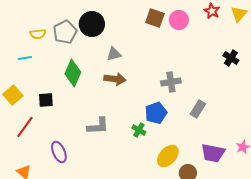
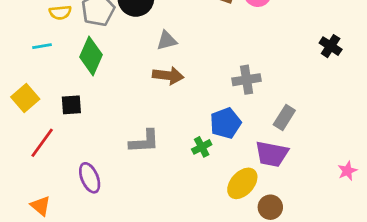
green diamond: (73, 73) -> (91, 56), moved
green cross: (139, 130) -> (202, 147), turned 32
purple trapezoid: (213, 153) -> (272, 154), moved

